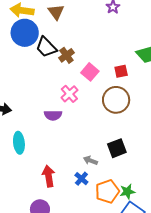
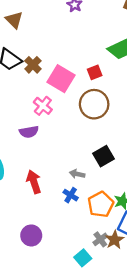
pink square: (90, 72) -> (61, 79), size x1.4
red arrow: (49, 176) -> (34, 182), moved

